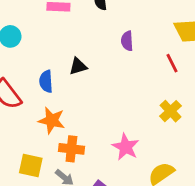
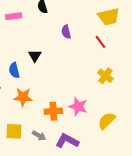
black triangle: (78, 66) -> (35, 56), turned -32
orange cross: (71, 149) -> (53, 111), moved

